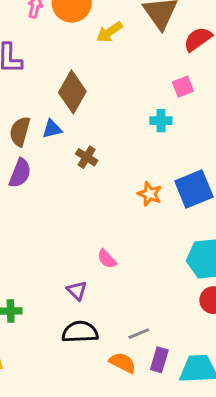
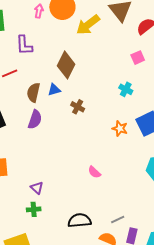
yellow arrow: (109, 32) -> (88, 25), size x1.4
cyan cross: (161, 121) -> (126, 89), moved, turned 32
purple triangle: (77, 291) -> (37, 188), moved

